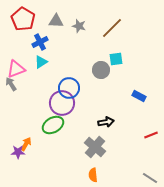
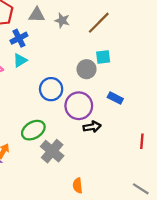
blue rectangle: (139, 96) -> (115, 98), moved
purple circle: (62, 103) -> (79, 106), moved
red line: (151, 135) -> (142, 141), turned -64
gray cross: (95, 147) -> (52, 151), moved

